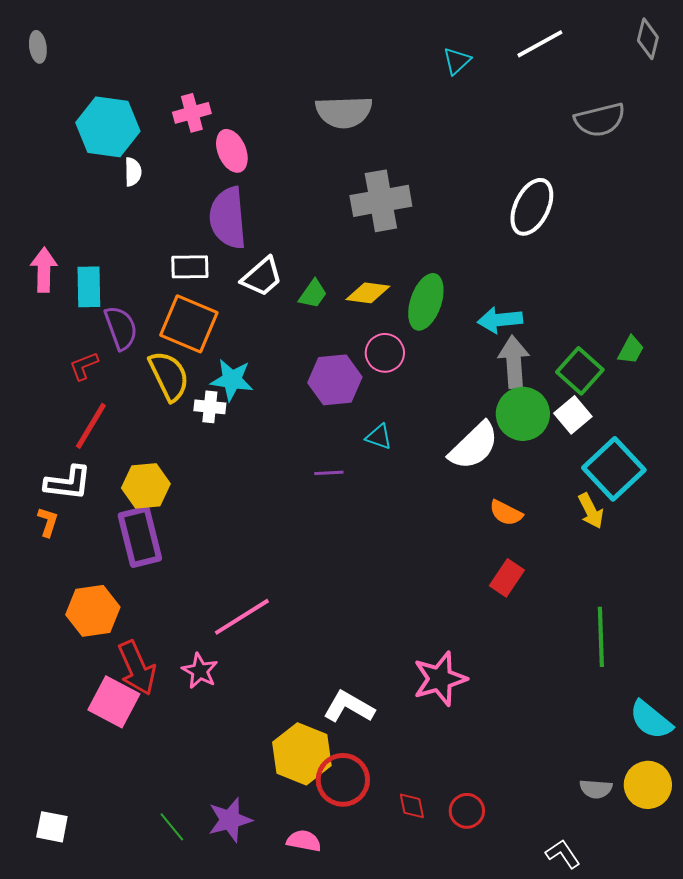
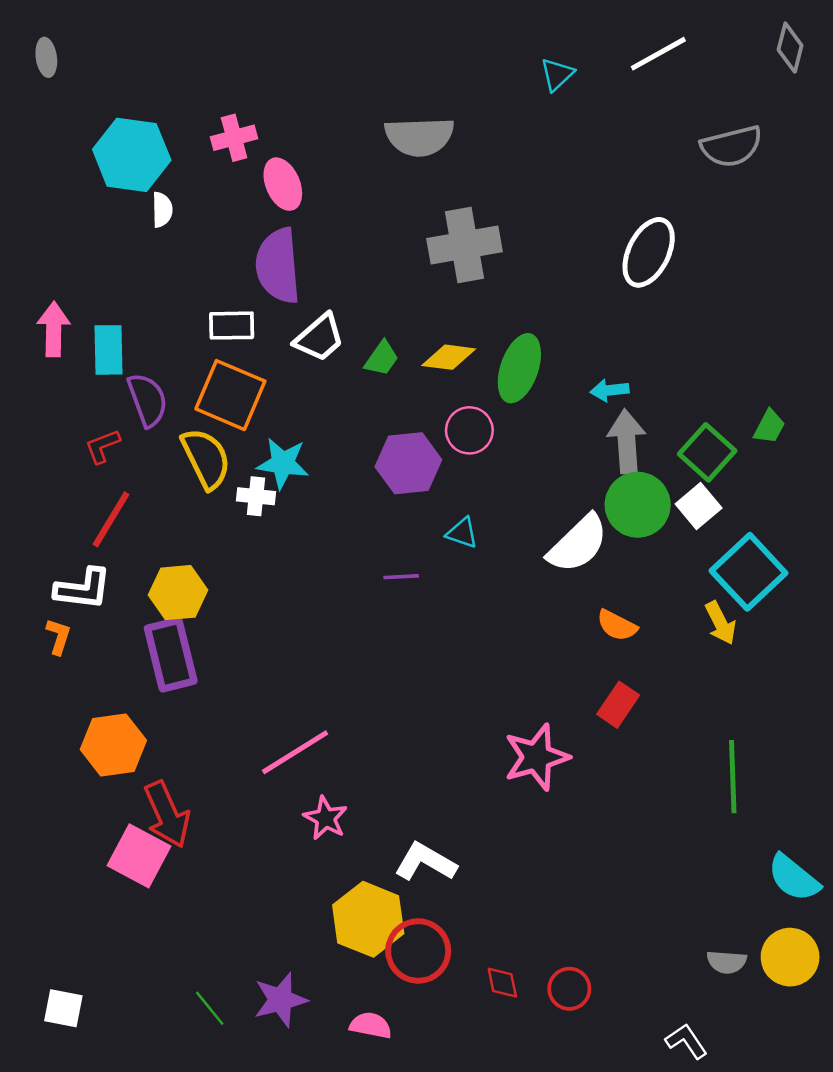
cyan arrow: (500, 320) -> (610, 390), size x0.7
pink star: (200, 671) -> (326, 818), moved
pink star: (440, 679) -> (536, 757), moved

